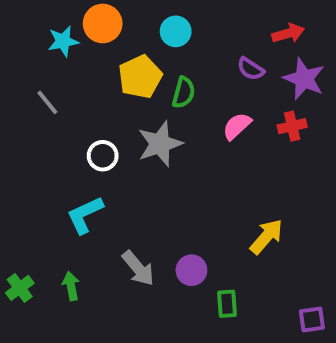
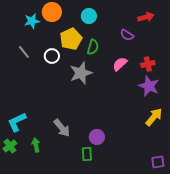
purple star: (304, 79) -> (149, 86), moved
white circle: (103, 156) -> (52, 56), moved
cyan L-shape: (85, 215) -> (17, 122), moved
yellow arrow: (266, 237) -> (154, 117), moved
gray arrow: (138, 268) -> (62, 128), moved
green rectangle: (227, 304) -> (87, 154), moved

